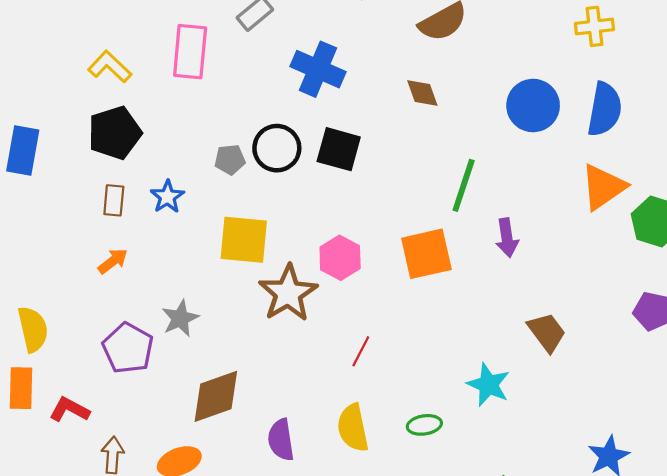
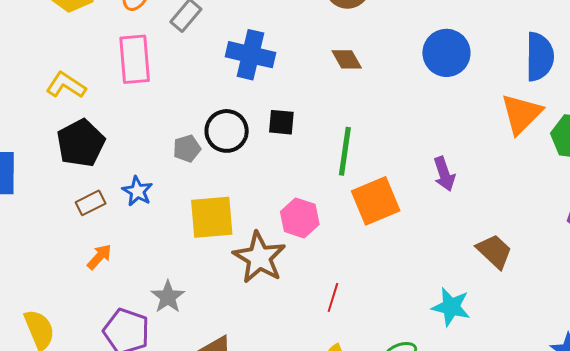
blue semicircle: (605, 109) -> (540, 57), moved
black square: (339, 149) -> (281, 122), size x0.7
green line: (464, 185) -> (345, 151), moved
brown rectangle: (114, 200) -> (91, 203), turned 68

